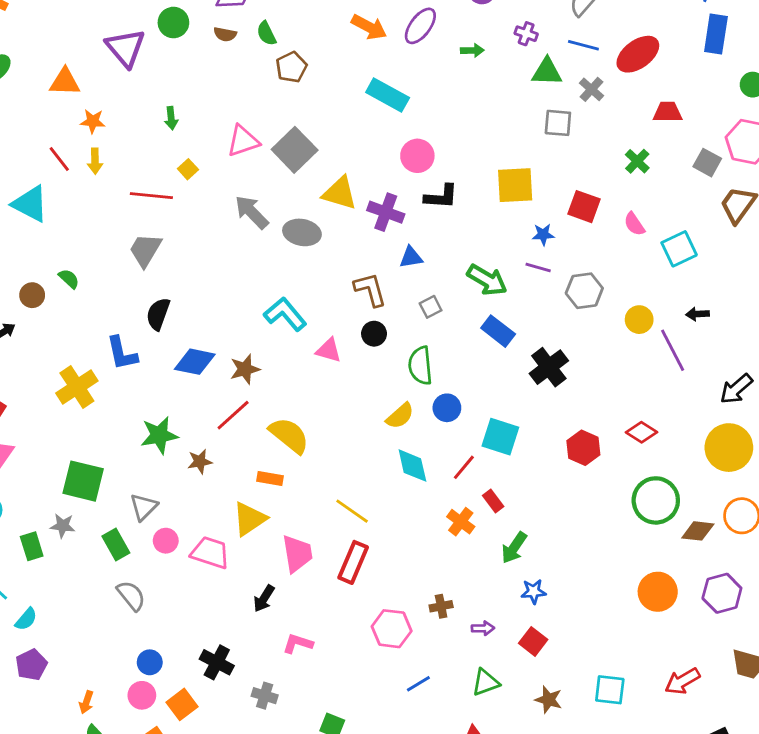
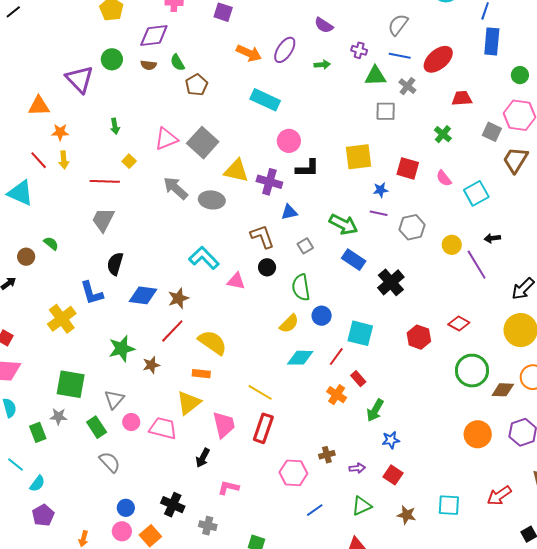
cyan diamond: (412, 466) -> (300, 358), turned -72

